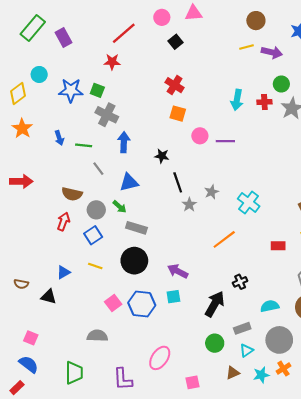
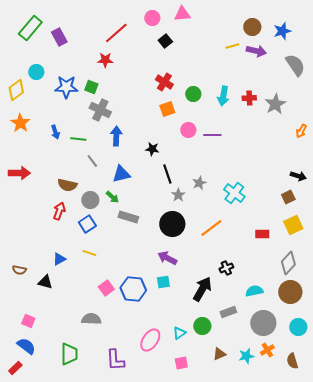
brown circle: (256, 21) -> (252, 27), moved
green circle: (281, 84) -> (193, 94), moved
orange square: (178, 114) -> (167, 109), turned -35
black circle: (134, 261) -> (172, 224), moved
cyan triangle: (246, 351) -> (179, 333), moved

